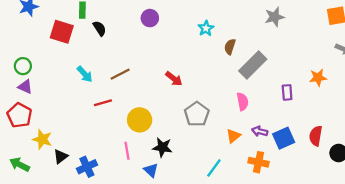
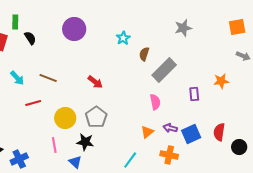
purple circle: (150, 18) -> (74, 29), size x1.5
brown line: (120, 74) -> (48, 78), turned 48
gray pentagon: (197, 114) -> (96, 117), moved

